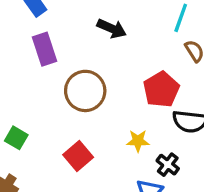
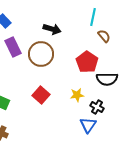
brown circle: (85, 91) -> (41, 54), moved
red square: (78, 156) -> (41, 95), moved

